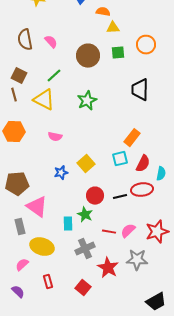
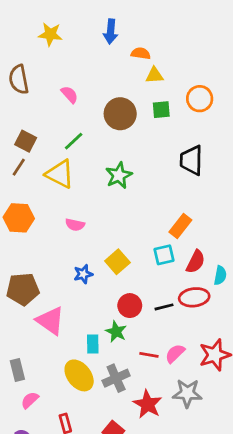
brown semicircle: (25, 40) -> (19, 79), moved
brown line: (14, 95) -> (19, 167), turned 48
gray rectangle: (20, 227) -> (17, 370), moved
yellow ellipse: (42, 247) -> (79, 375), moved, turned 35

